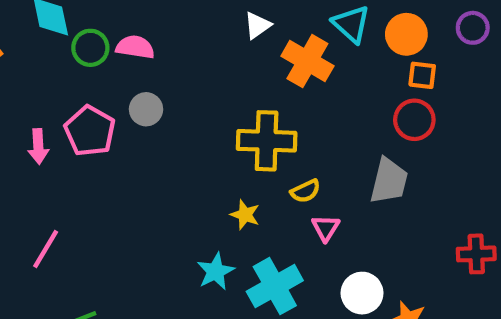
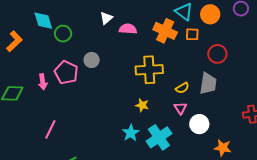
white triangle: (257, 25) -> (106, 18), moved
pink semicircle: (135, 47) -> (128, 29), moved
orange square: (422, 75) -> (192, 34), moved
yellow semicircle: (306, 191) -> (182, 88), moved
white circle: (362, 293) -> (199, 124), moved

